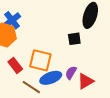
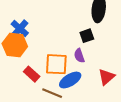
purple semicircle: (71, 73) -> (79, 56), moved, turned -40

